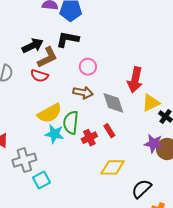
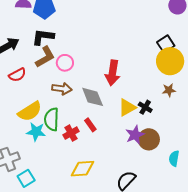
brown L-shape: (47, 57) -> (45, 57), moved
red semicircle: (39, 76) -> (17, 75), turned -42
yellow triangle: (151, 103) -> (127, 107), moved
purple star: (153, 143) -> (135, 135), turned -30
yellow diamond: (113, 167) -> (83, 169), moved

